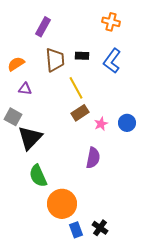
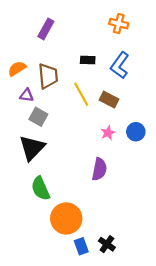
brown trapezoid: (55, 60) -> (48, 76), moved
brown rectangle: (80, 113) -> (109, 100), moved, turned 60
gray square: (13, 117) -> (38, 117), moved

